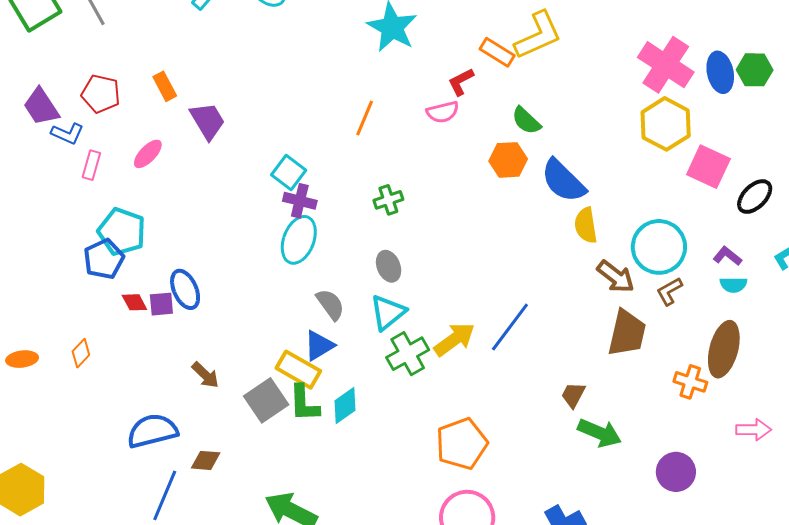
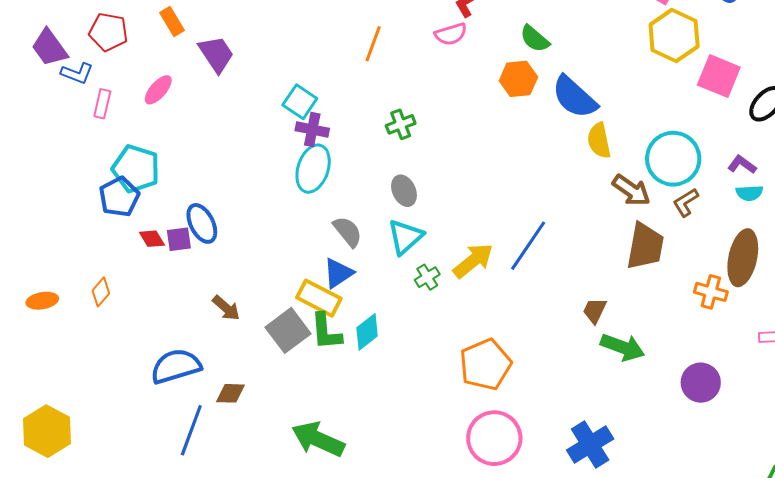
green cross: (408, 354) -> (427, 277), size x0.6

